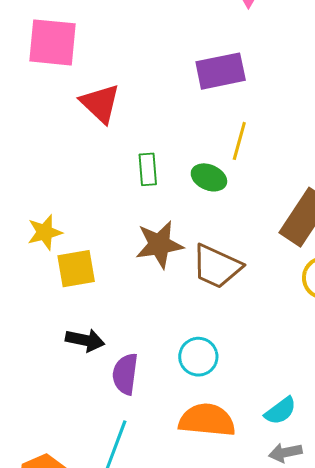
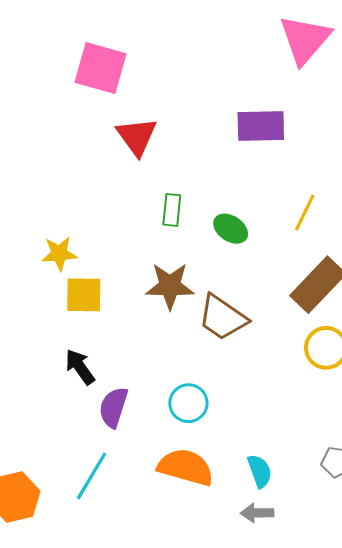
yellow line: (239, 141) -> (305, 213), moved
black arrow: (85, 340) -> (80, 367), turned -147
cyan semicircle: (280, 411) -> (260, 471), turned -84

